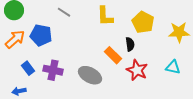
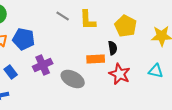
gray line: (64, 12) -> (63, 16), moved
orange rectangle: (113, 55) -> (96, 59), turned -48
purple cross: (53, 70) -> (43, 65), moved, turned -36

